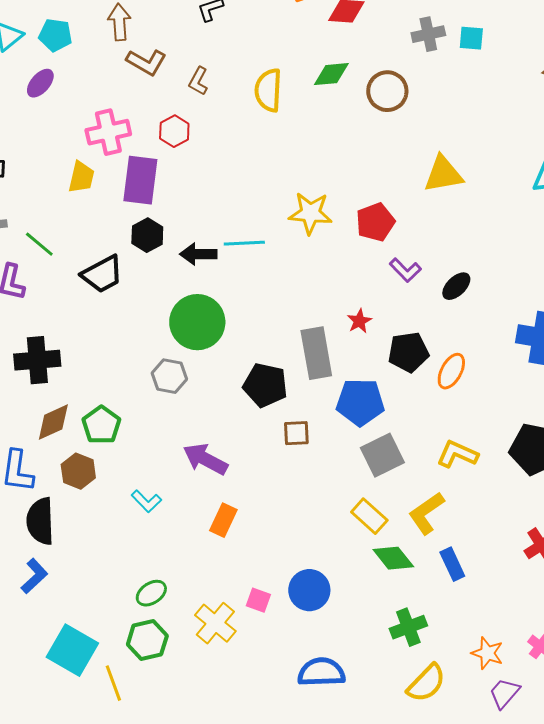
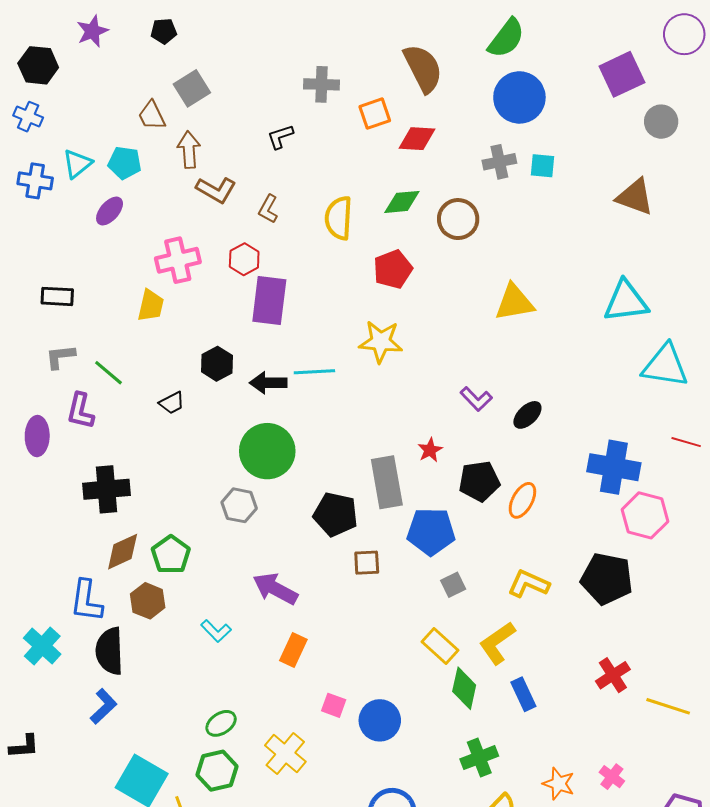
purple rectangle: (140, 180) -> (269, 300), moved
red pentagon: (375, 222) -> (393, 269), moved
black trapezoid: (102, 274) -> (172, 403), size x0.6
gray square: (382, 455) -> (453, 585), size x0.6
green diamond: (393, 558) -> (464, 688), turned 51
pink square: (258, 600) -> (334, 705), moved

